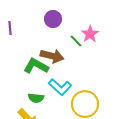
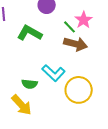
brown arrow: (52, 56) -> (76, 44), moved
green L-shape: (36, 66) -> (30, 33), moved

